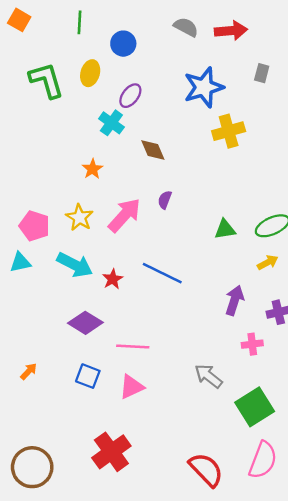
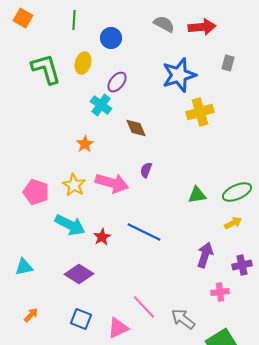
pink arrow: (124, 215) -> (112, 183), turned 64
cyan triangle: (20, 262) -> (24, 267), moved
pink line: (133, 346) -> (144, 307), moved, turned 44

